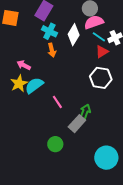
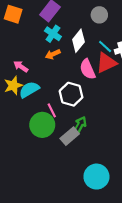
pink semicircle: (94, 22) -> (88, 69), moved, turned -102
orange arrow: (52, 50) -> (53, 54), turned 72
red triangle: (102, 52) -> (106, 63), size x1.5
white hexagon: (101, 78) -> (71, 94), moved
green circle: (55, 144) -> (42, 125), moved, size x1.5

